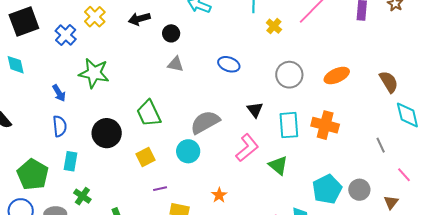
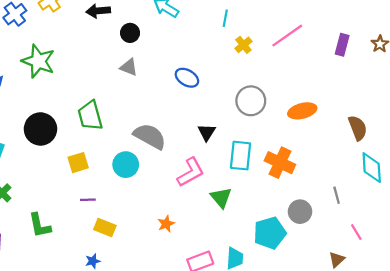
gray semicircle: (205, 122) -> (150, 136), turned 48
gray circle: (359, 190) -> (300, 212), moved
orange star: (219, 195) -> (166, 224), moved

